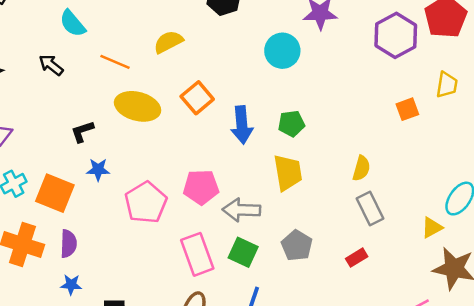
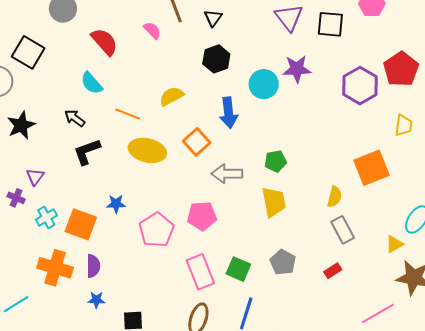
cyan circle: (282, 51) -> (264, 84), moved
orange square: (407, 109) -> (372, 168), moved, size x1.8
blue arrow: (242, 125) -> (229, 113), moved
black L-shape: (82, 131) -> (87, 152), moved, size x1.4
gray arrow: (241, 210) -> (227, 174), moved

